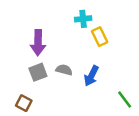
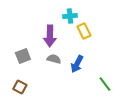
purple arrow: (38, 43) -> (50, 36), moved
gray square: (38, 72) -> (23, 56), moved

